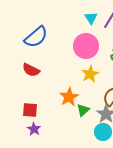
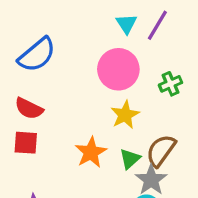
red square: (30, 110) -> (26, 143), moved
green triangle: (83, 110) -> (130, 159), moved

